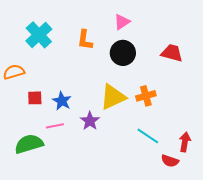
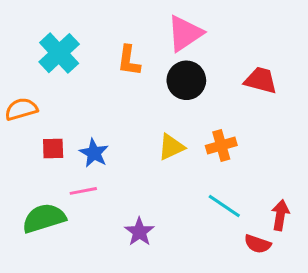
pink triangle: (122, 22) -> (185, 33), size x1.5
yellow triangle: (113, 97) -> (171, 147), size x0.7
purple star: (90, 121) -> (139, 232), moved

